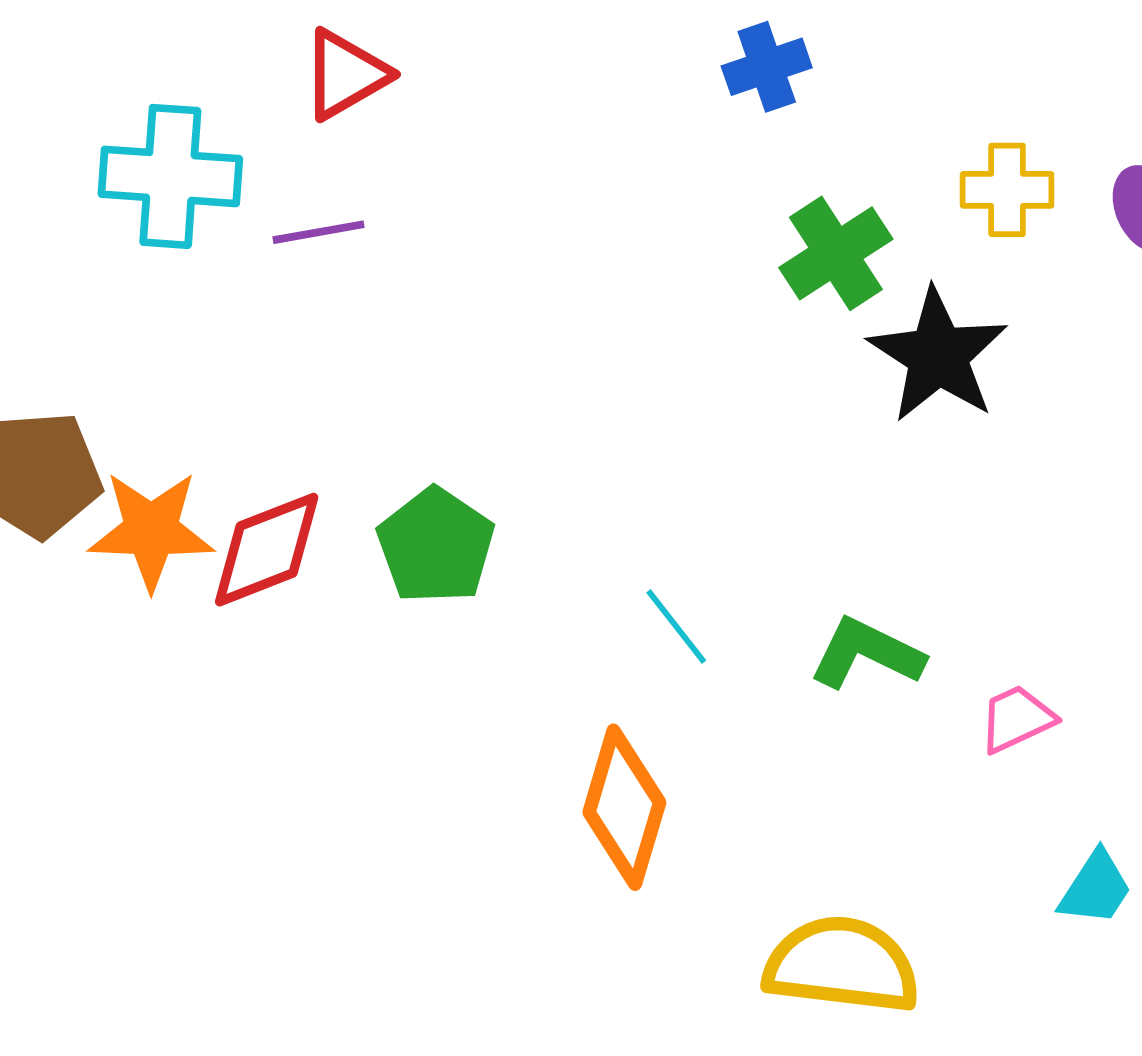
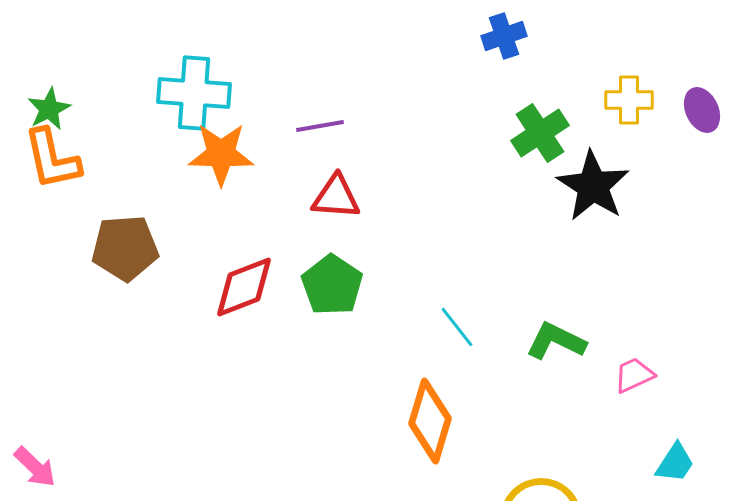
red triangle: (345, 74) -> (336, 197), moved, turned 34
purple line: (318, 232) -> (320, 126), moved
orange star: (151, 530) -> (221, 154), moved

